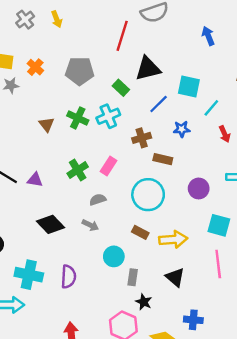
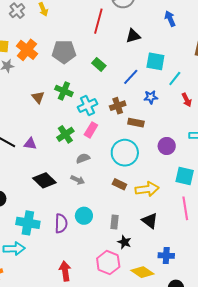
orange cross: (35, 67) -> (27, 50), size x1.5
black triangle: (148, 69) -> (133, 36), moved, size x0.7
cyan cross: (108, 116) -> (87, 105), moved
cyan circle: (114, 256) -> (84, 216), moved

